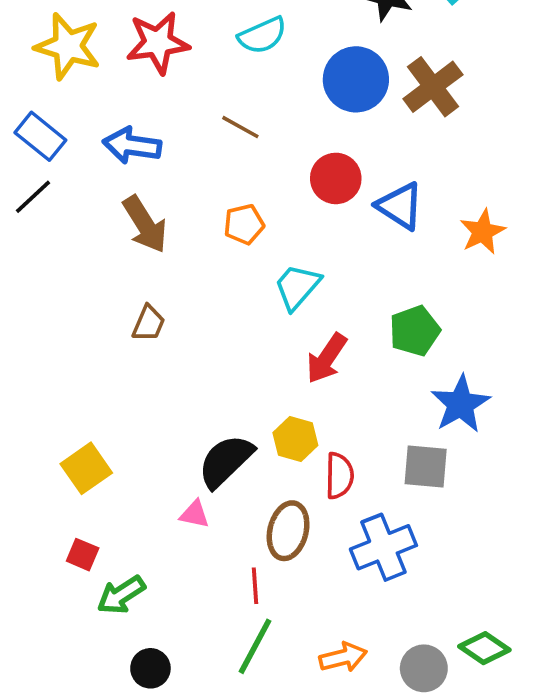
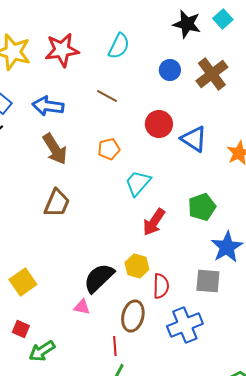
cyan semicircle: (262, 35) -> (119, 46), turned -40
blue circle: (356, 79) -> (170, 70), size x0.6
brown trapezoid: (149, 323) -> (57, 203), size x1.4

